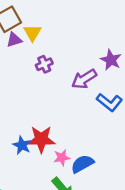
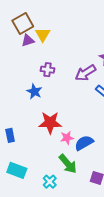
purple cross: (44, 64) -> (48, 70), moved, turned 32
blue star: (22, 145) -> (34, 92), moved

